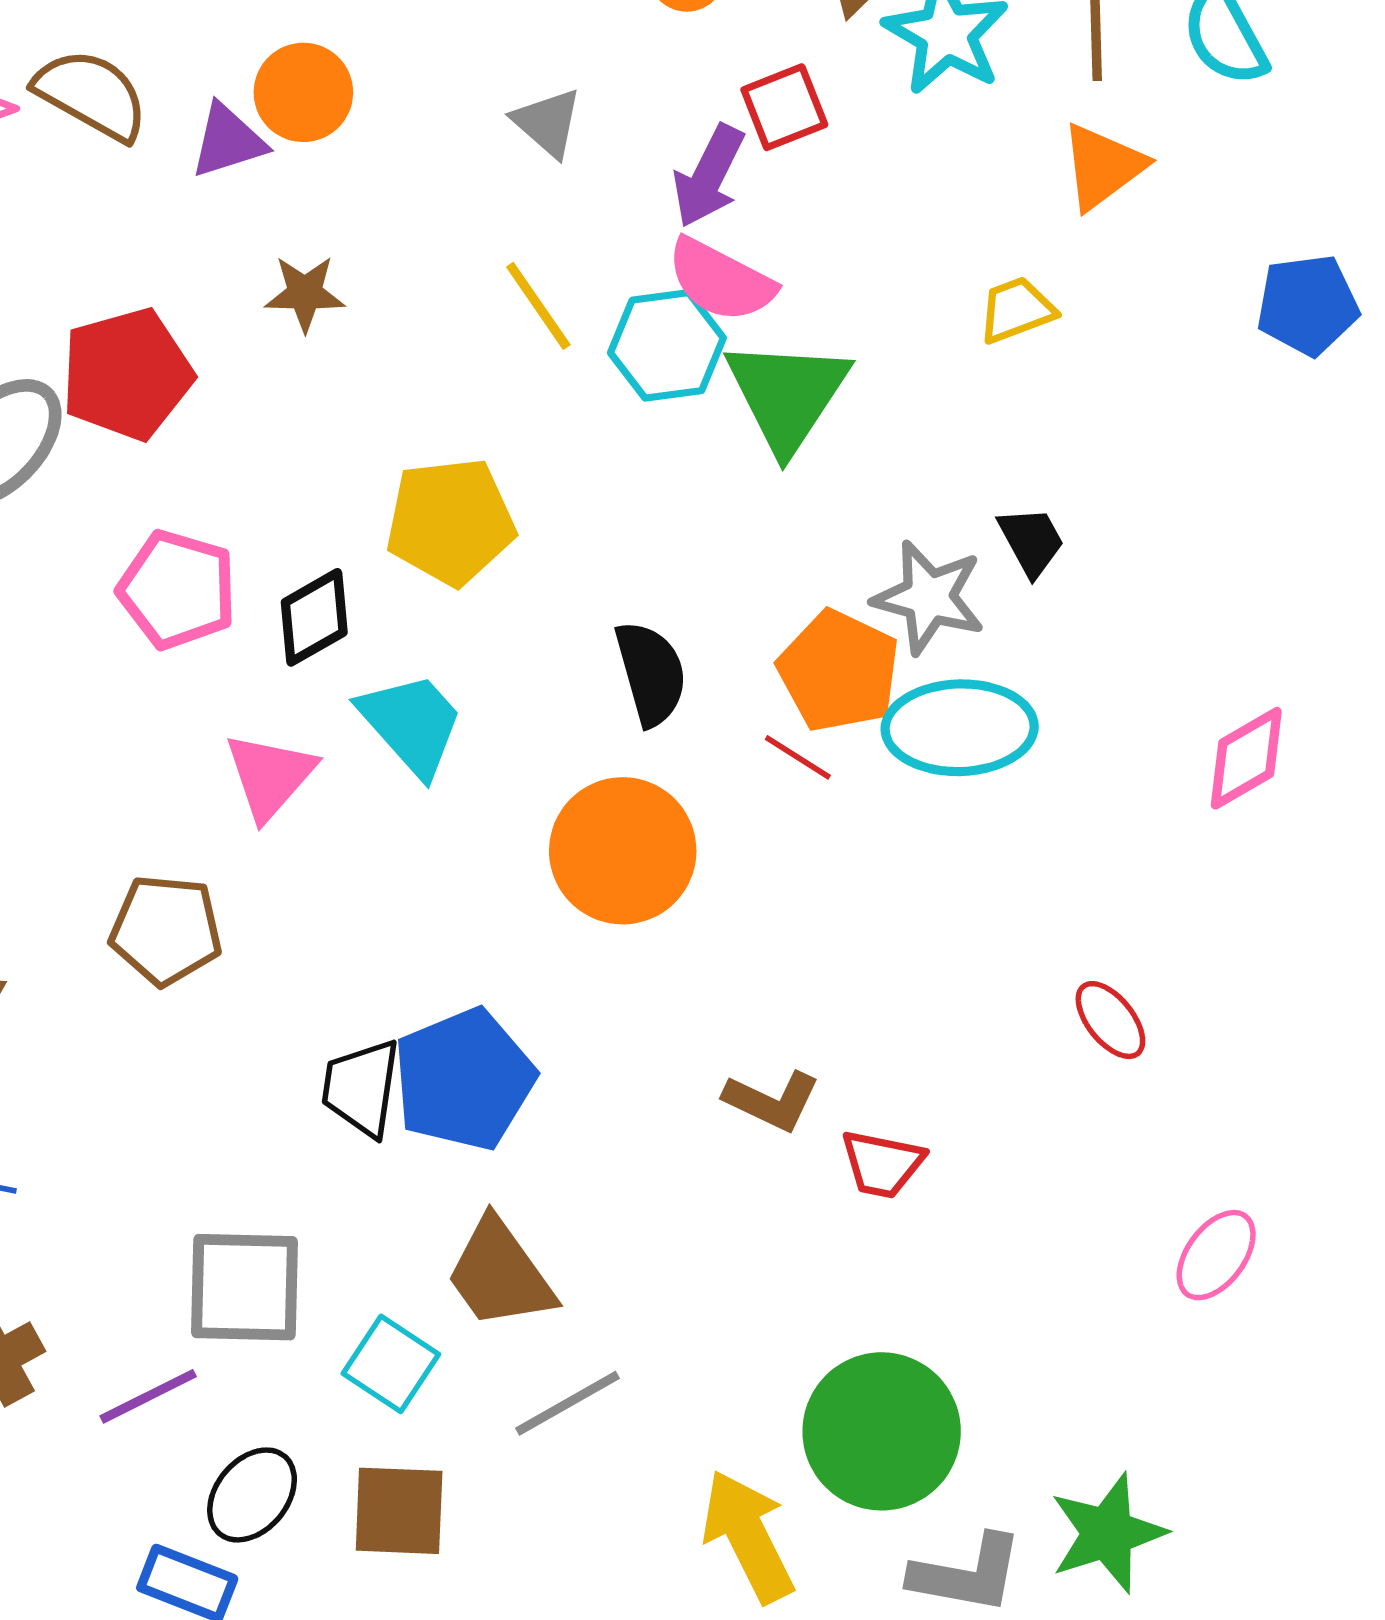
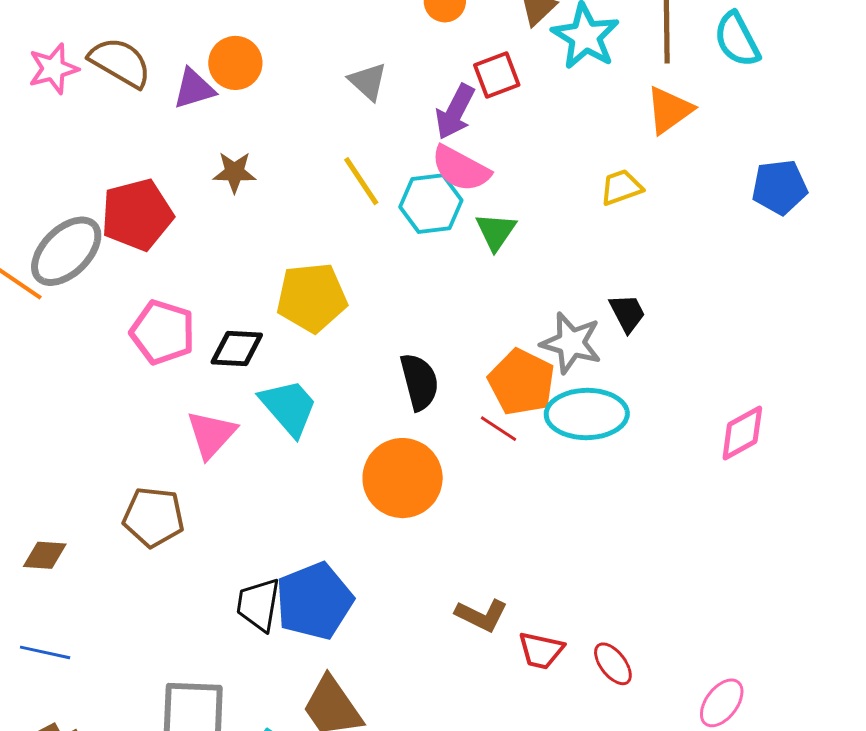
green triangle: (787, 395) -> (496, 231), size x0.6
black diamond: (314, 617) -> (237, 348), turned 32
red ellipse: (1110, 1020) -> (613, 664), moved

